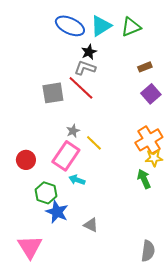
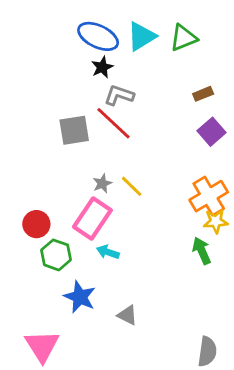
black star: (89, 52) -> (102, 67), moved
yellow line: (94, 143) -> (132, 186), moved
green hexagon: (46, 193) -> (56, 255), moved

